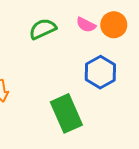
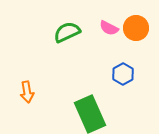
blue hexagon: (100, 72) -> (123, 74), size x0.7

